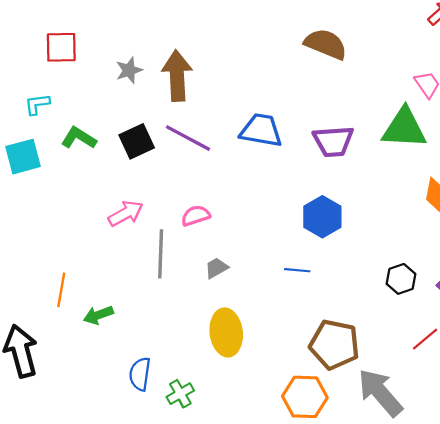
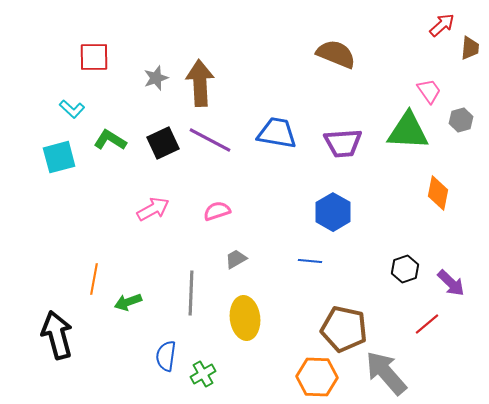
cyan L-shape: (37, 104) -> (72, 109), turned -130
gray line: (161, 254) -> (191, 293), moved

